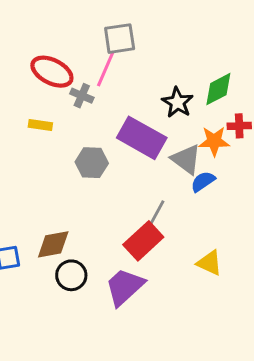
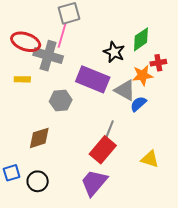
gray cross: (82, 96) -> (48, 56), size x1.8
brown diamond: (53, 244) -> (39, 138), moved
black circle: (71, 275) -> (38, 181), moved

